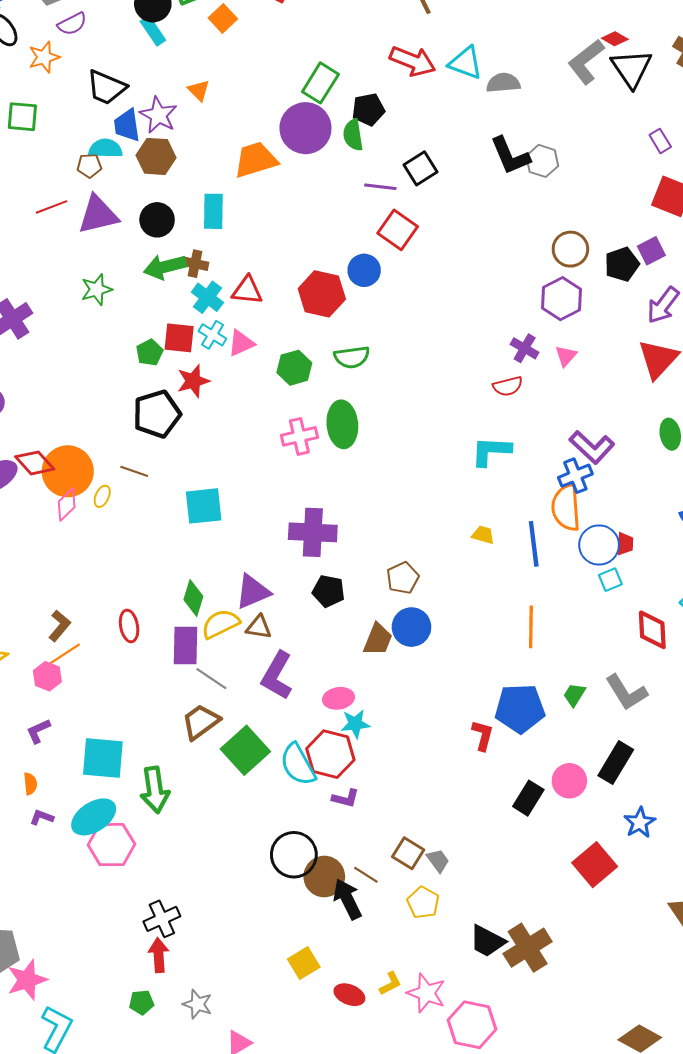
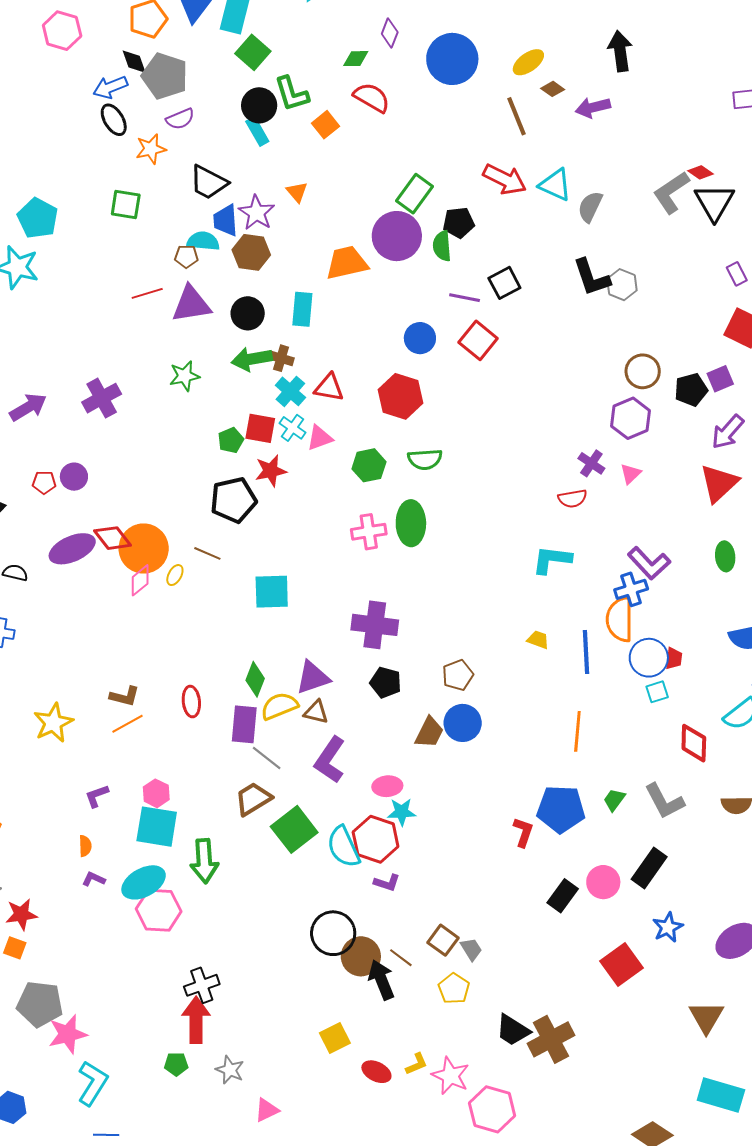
gray semicircle: (503, 83) -> (590, 207), turned -64
blue circle: (364, 270) -> (420, 338), moved
brown L-shape: (59, 626) -> (125, 696), turned 60
pink hexagon: (47, 676) -> (156, 793), moved
red arrow: (159, 955) -> (196, 1020), size x1.4

